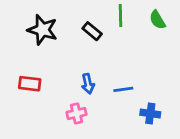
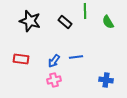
green semicircle: (157, 20) -> (108, 22), moved
blue arrow: (88, 84) -> (54, 61), moved, turned 48
blue line: (123, 89) -> (76, 57), moved

